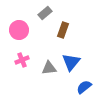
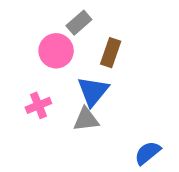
pink circle: (19, 30) -> (56, 51), moved
blue triangle: (71, 62) -> (93, 91), moved

